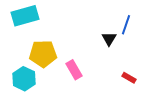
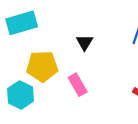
black triangle: (109, 39) -> (85, 42), moved

